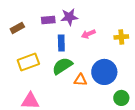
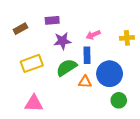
purple star: (69, 17) -> (62, 41), moved
blue rectangle: (61, 43) -> (87, 55), moved
green circle: (121, 98) -> (119, 100), moved

